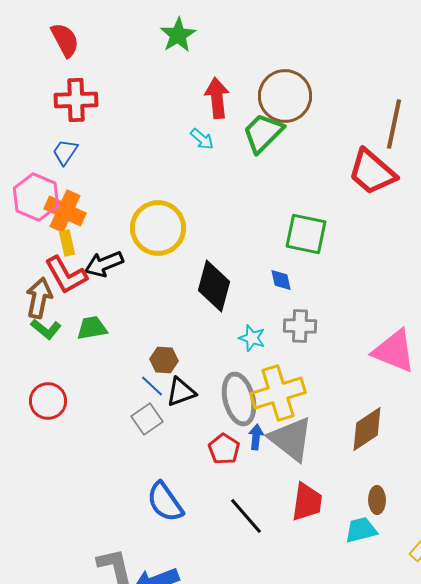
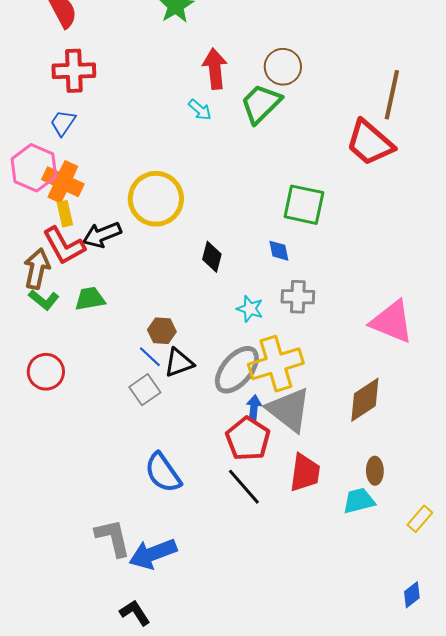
brown circle: (285, 96) -> (283, 67), size x0.7
black diamond: (214, 286) -> (212, 257), size x0.6
gray ellipse: (239, 399) -> (237, 370), turned 54
red pentagon: (224, 449) -> (248, 439), moved, size x1.4

